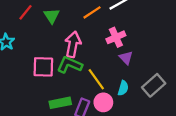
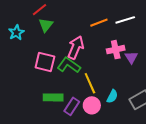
green triangle: (52, 16) -> (46, 25), moved
purple triangle: (126, 58) -> (131, 57), moved

